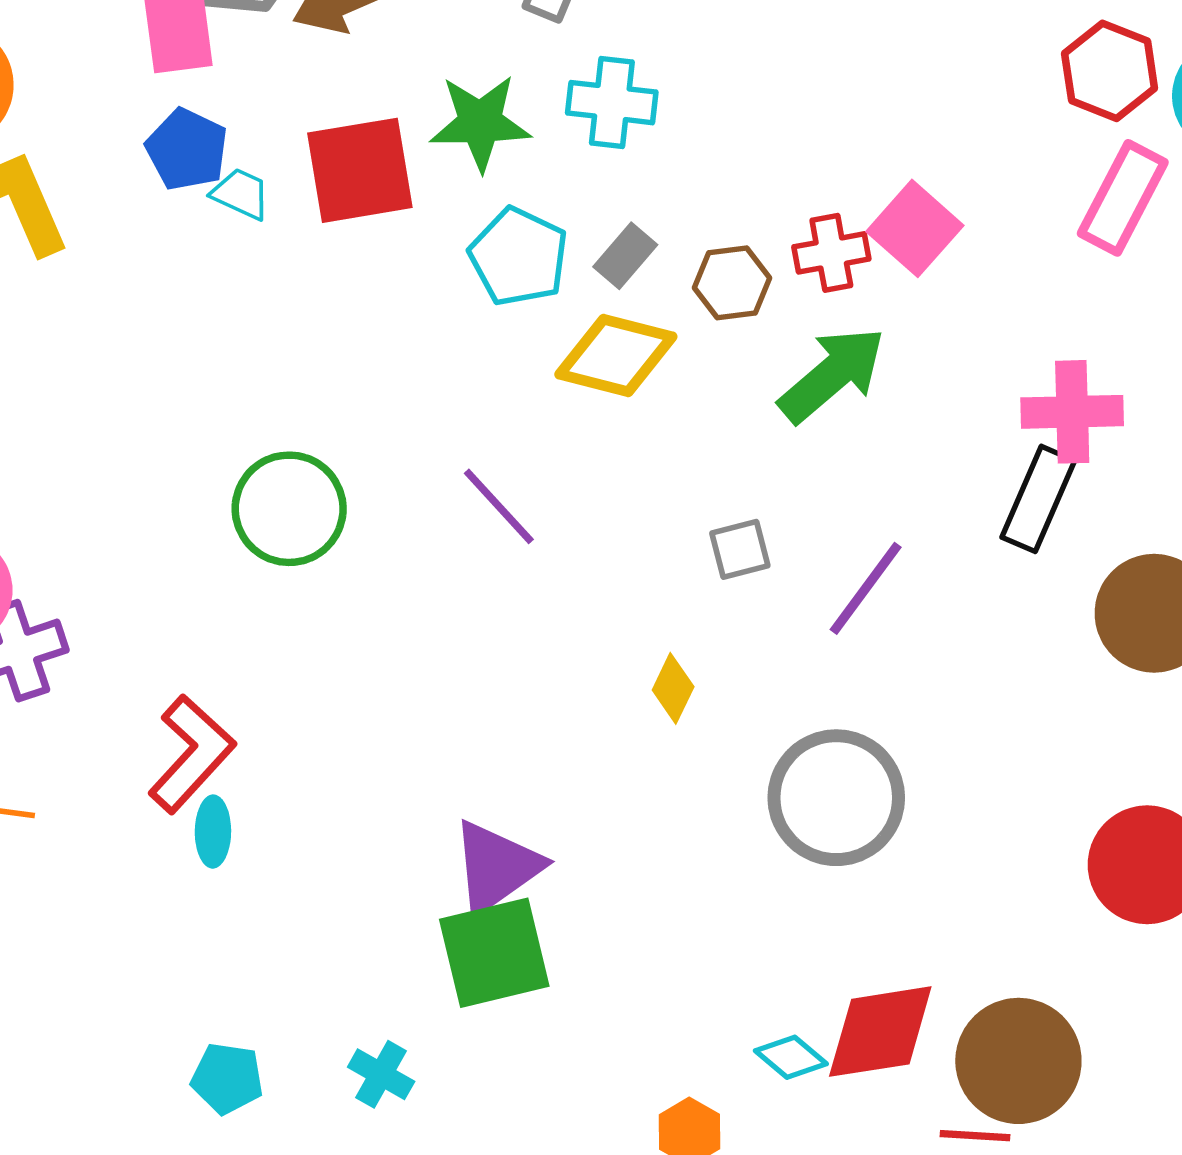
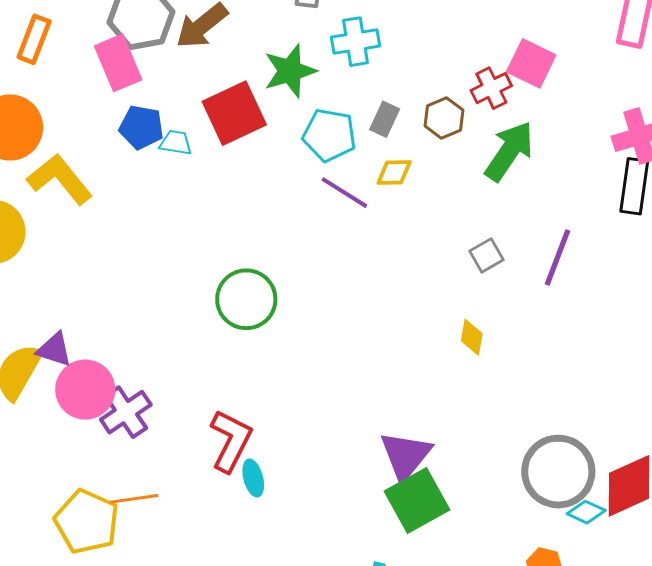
yellow diamond: (616, 355) -> (394, 172), size x0.6
purple line: (499, 506) -> (344, 193), moved
gray circle: (836, 798) -> (558, 472), moved

